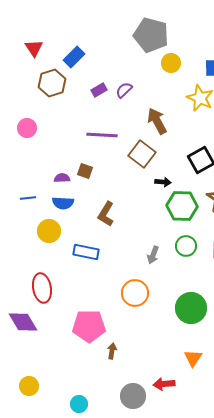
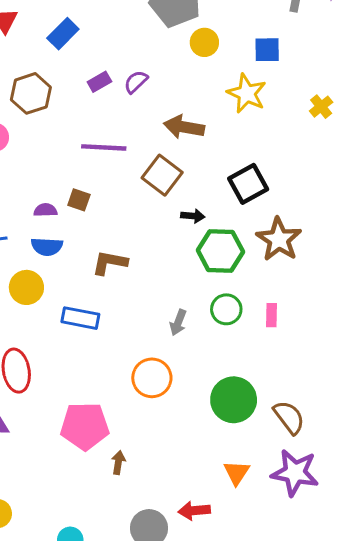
brown hexagon: (52, 83) -> (31, 93), moved
brown arrow: (157, 121) -> (184, 127), turned -52
brown L-shape: (106, 214) -> (110, 263), turned 70

